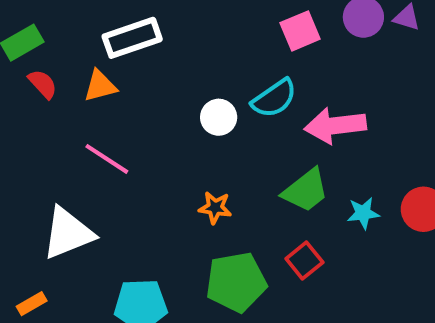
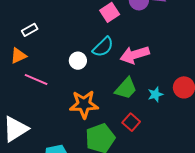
white rectangle: (132, 38) -> (30, 30), size x0.6
pink line: (107, 159) -> (36, 80), moved
orange star: (215, 208) -> (84, 104), size x1.8

